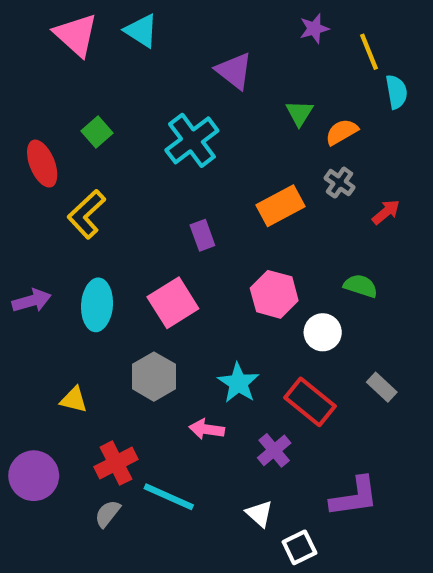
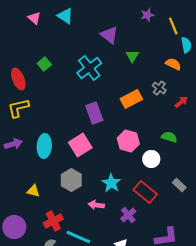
pink triangle: (76, 35) -> (34, 18), size x0.6
green triangle: (299, 113) -> (132, 56), moved
orange semicircle: (342, 132) -> (173, 64), moved, turned 56
yellow L-shape: (86, 214) -> (18, 108), moved, turned 30
purple rectangle: (202, 235) -> (94, 113), size x1.5

